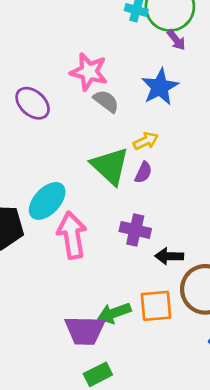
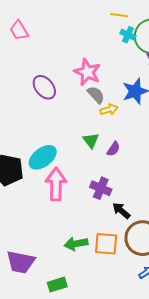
yellow arrow: (146, 141) -> (109, 110), moved
green triangle: (110, 166) -> (91, 140), size x0.6
black arrow: (169, 256) -> (121, 211), turned 30
purple trapezoid: (85, 330) -> (21, 262), moved

